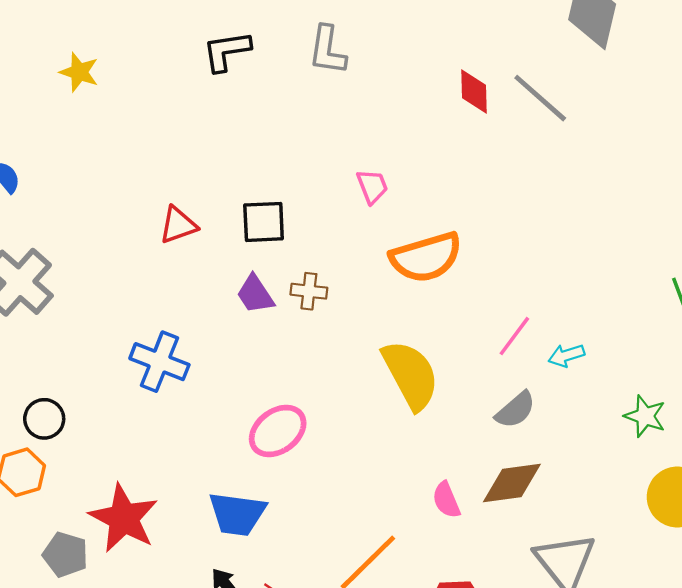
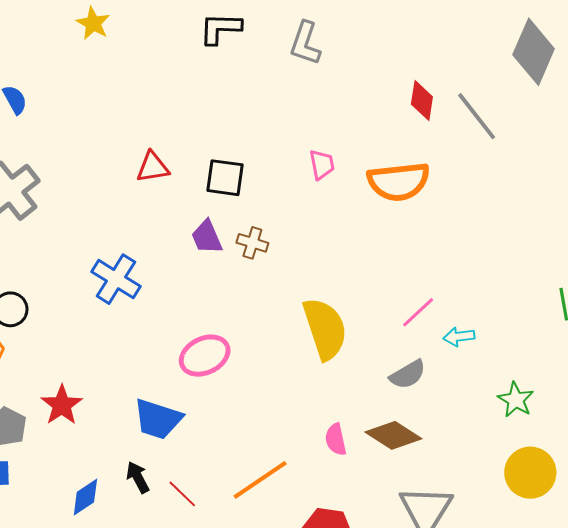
orange semicircle: (426, 257) -> (399, 182), moved
brown diamond: (512, 483) -> (393, 435), turned 30
red star: (124, 518) -> (62, 405), size x0.7

